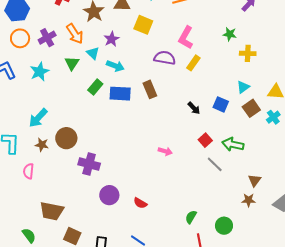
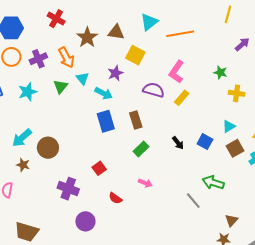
purple star: (112, 39) -> (115, 73), moved
green rectangle: (95, 87) -> (141, 149), moved
blue rectangle: (120, 94) -> (106, 121), turned 65
brown circle: (66, 138) -> (48, 148), moved
red square: (205, 140) -> (99, 168), moved
red semicircle: (140, 203) -> (115, 198), moved

